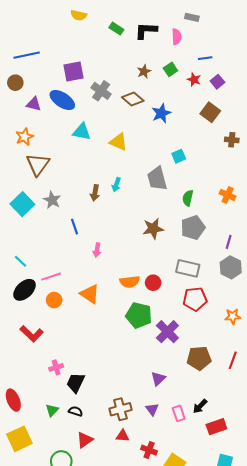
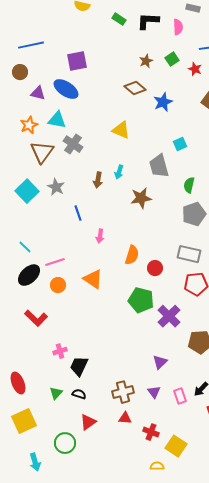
gray cross: (101, 91) -> (73, 144), moved
cyan triangle: (82, 132) -> (57, 120), moved
brown star: (153, 229) -> (141, 198), moved
orange semicircle: (130, 282) -> (132, 255), moved, turned -66

